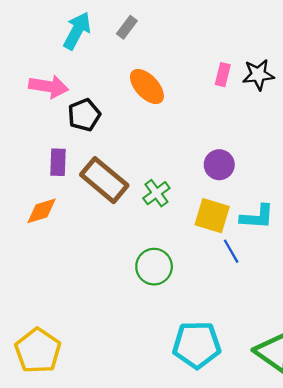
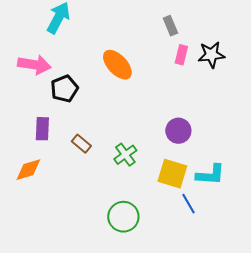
gray rectangle: (127, 27) -> (170, 26), moved, turned -60
brown rectangle: (104, 180) -> (81, 144), size x0.5

